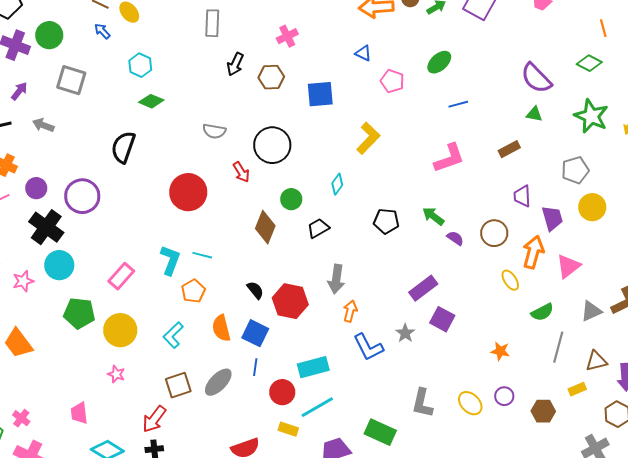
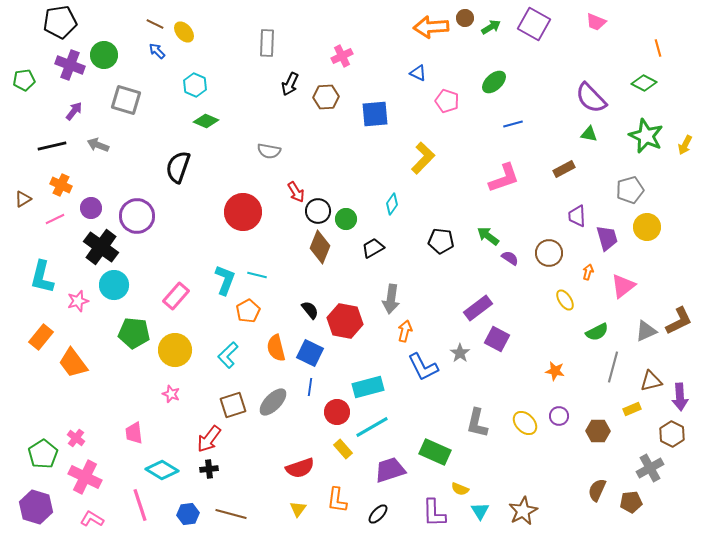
black circle: (272, 145) -> (318, 211), moved, size x0.7
orange arrow: (533, 252) -> (588, 272), size x0.5
yellow rectangle: (288, 429) -> (343, 449), turned 30

